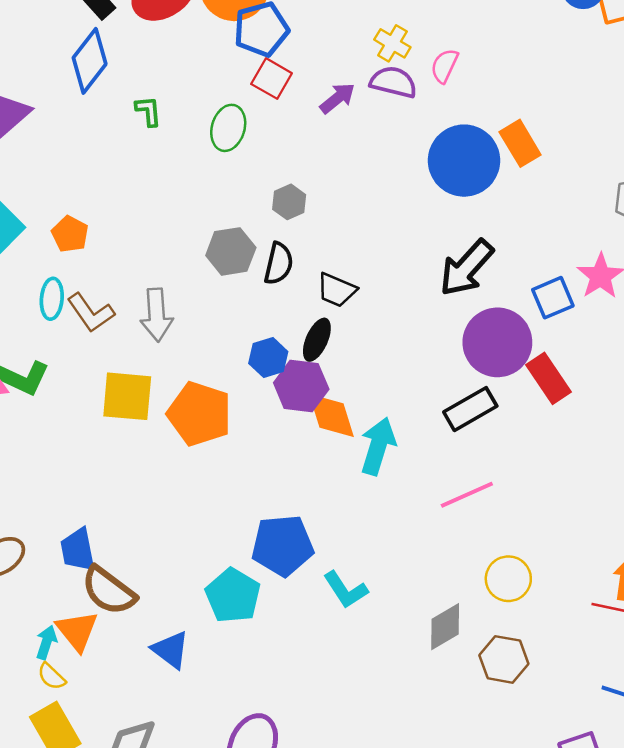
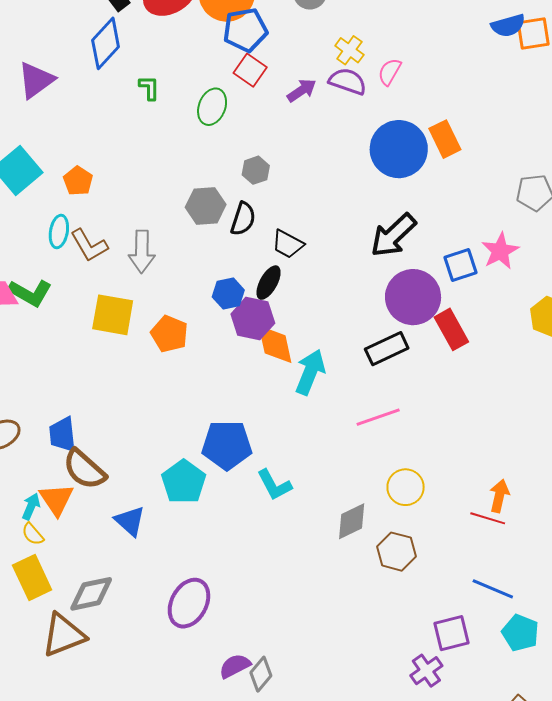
orange pentagon: (200, 414) -> (169, 334), size x0.7

